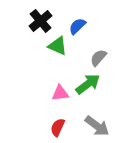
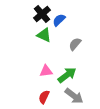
black cross: (41, 21) -> (42, 14), moved
green arrow: (88, 84) -> (67, 75), moved

